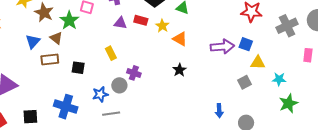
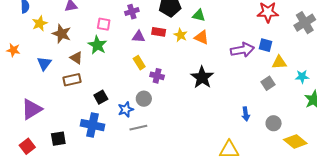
green star: (69, 20) -> (97, 45), moved
orange triangle: (180, 39) -> (202, 37), moved
blue triangle: (33, 41) -> (44, 63), moved
yellow rectangle: (111, 53) -> (139, 63), moved
black square: (78, 68) -> (101, 97), moved, turned -32
black star: (179, 70) -> (202, 77), size x1.6
purple cross: (134, 73) -> (157, 76), moved

